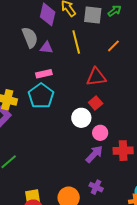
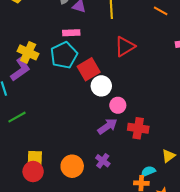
orange line: (113, 46) -> (161, 11), moved, turned 64
red triangle: (96, 77) -> (125, 46), turned -35
red square: (96, 103) -> (89, 69), moved, size x1.5

